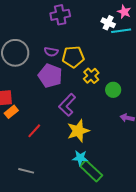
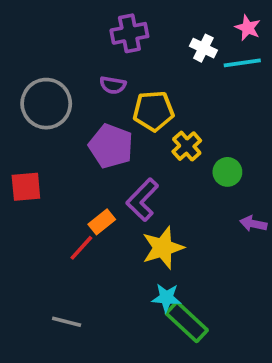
white cross: (108, 23) -> (203, 48), moved
purple semicircle: (51, 52) -> (113, 85), moved
orange rectangle: (11, 112) -> (102, 222), moved

